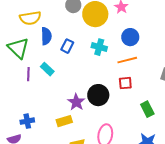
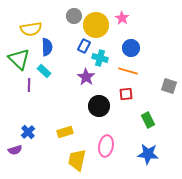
blue rectangle: (67, 46) -> (84, 46), moved
orange line: (127, 60) -> (128, 71), turned 30
cyan rectangle: (47, 69) -> (44, 71), moved
purple star: (76, 102) -> (86, 77), moved
blue cross: (27, 121) -> (28, 132), turned -32

